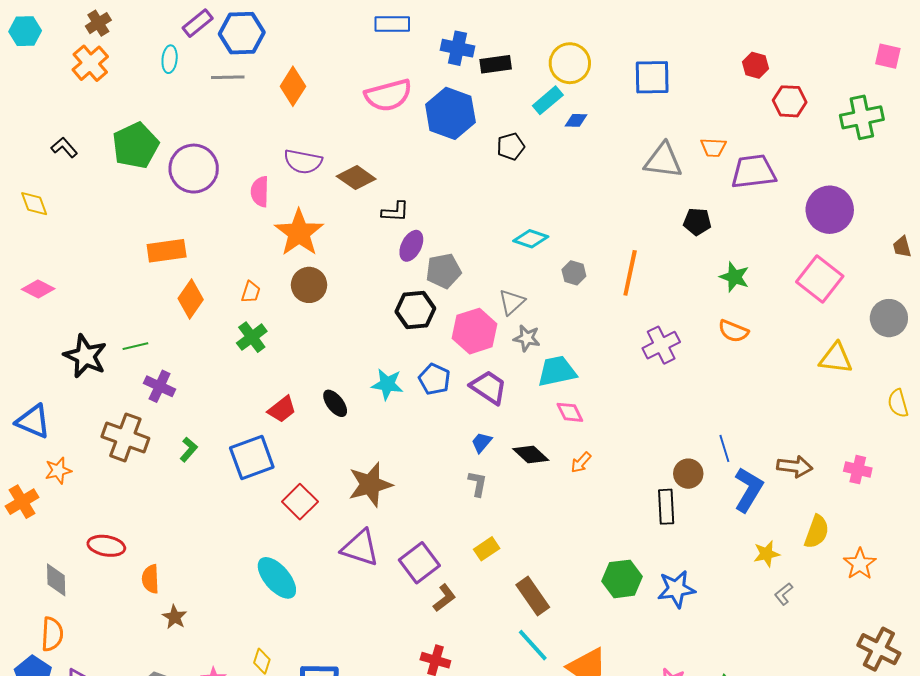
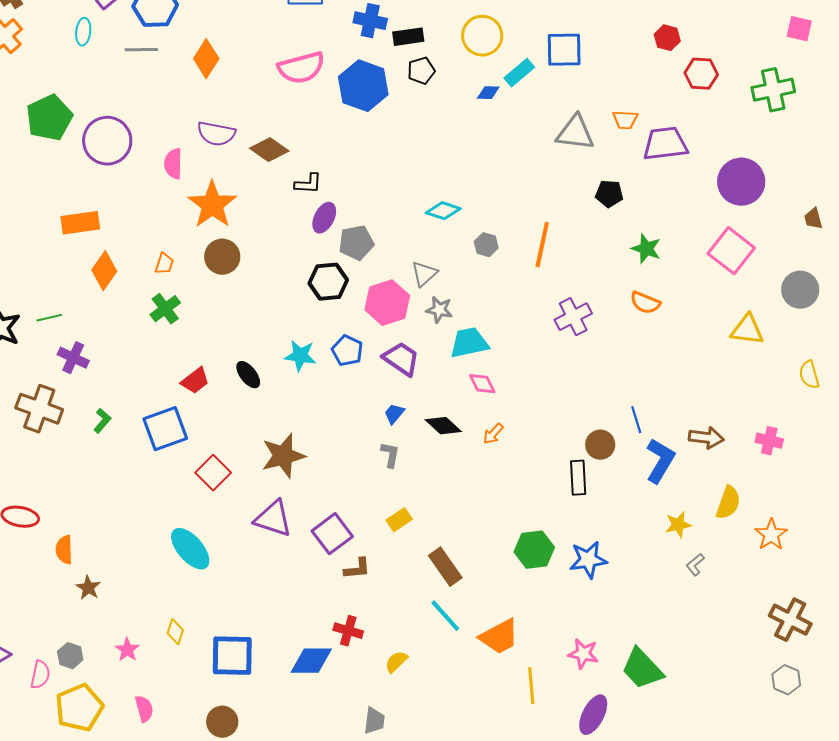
cyan rectangle: (548, 100) -> (519, 73), moved
black pentagon: (511, 146) -> (421, 71), moved
brown L-shape: (444, 598) -> (357, 569), turned 32

